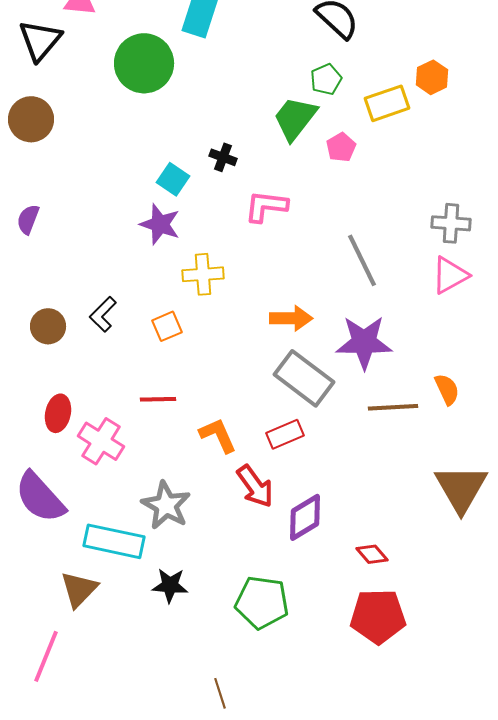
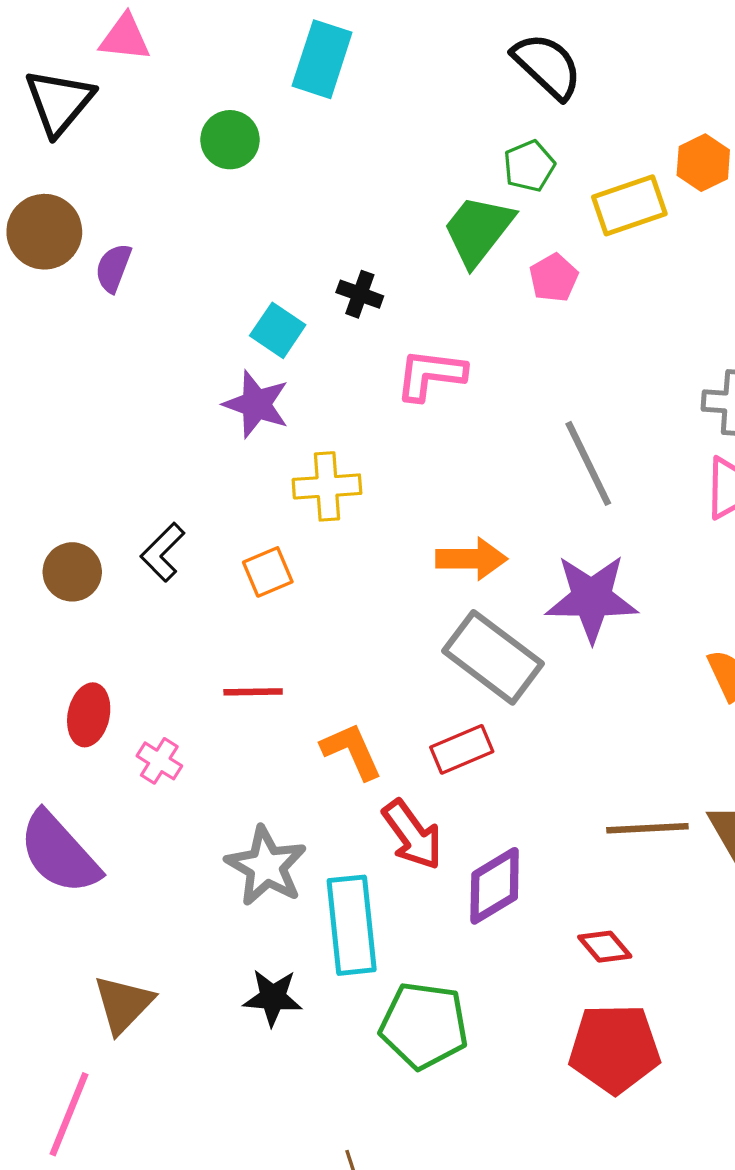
green circle: (144, 63) -> (230, 140), size x0.6
purple semicircle: (28, 219) -> (113, 268), moved
brown line: (393, 407) -> (647, 828), moved
pink cross: (101, 441) -> (159, 761), size x0.6
cyan rectangle: (114, 541) -> (352, 925), moved, turned 72

